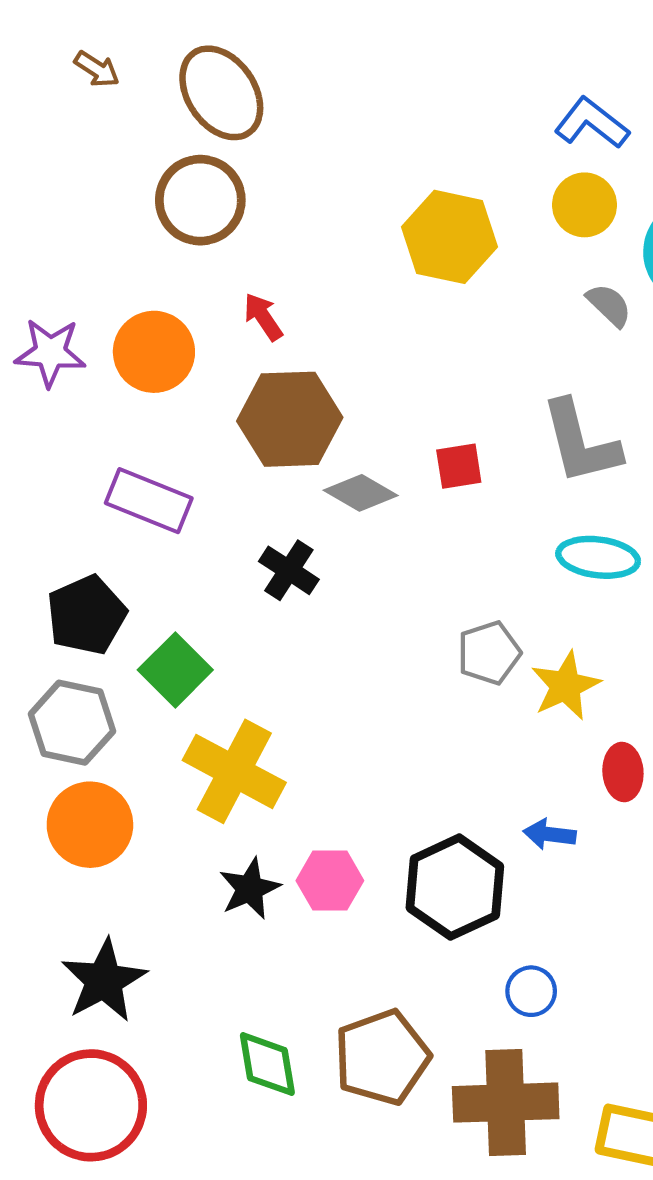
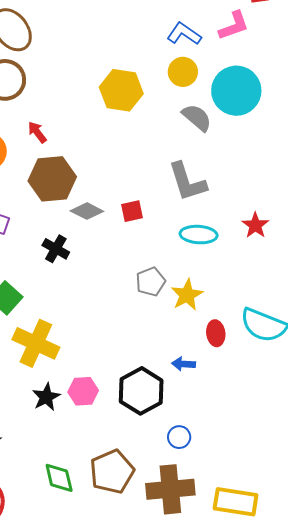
gray semicircle: (609, 305) -> (197, 118), size x1.4
red square: (459, 466) -> (132, 211), moved

